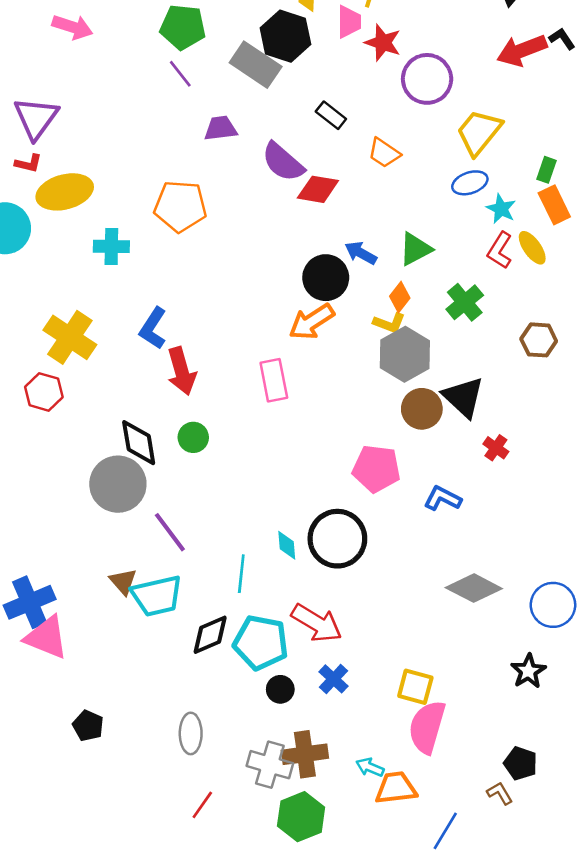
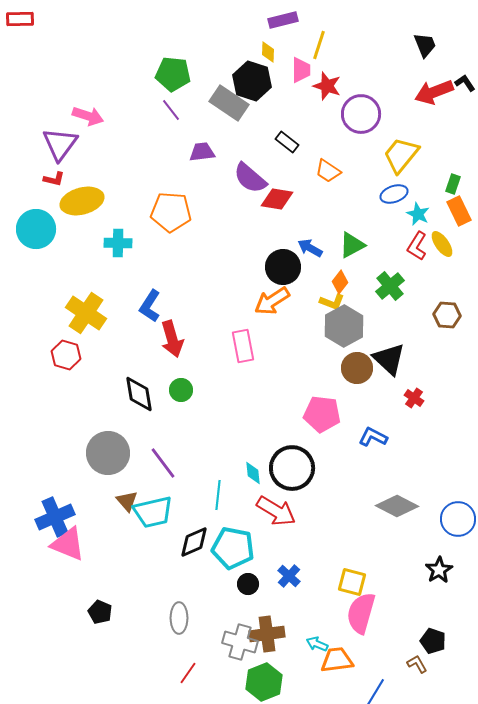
pink arrow: (72, 27) -> (88, 116), moved
gray circle: (118, 484) -> (108, 453), moved
red arrow: (317, 623) -> (276, 511), moved

